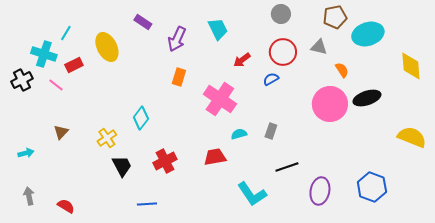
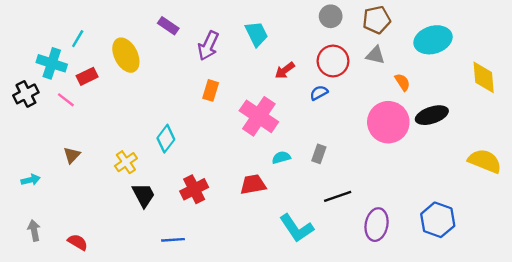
brown pentagon: (335, 17) -> (377, 20), moved

